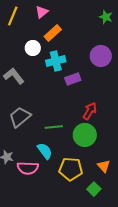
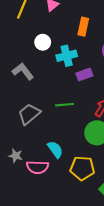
orange rectangle: (53, 33) -> (83, 27), moved, turned -36
green line: (54, 127) -> (65, 105), moved

